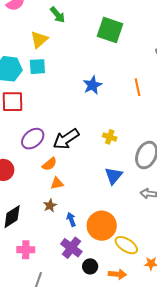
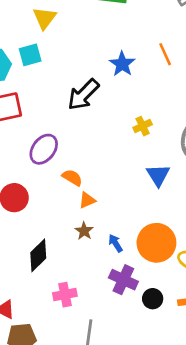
yellow triangle: (39, 40) -> (45, 18), moved
blue star: (92, 85) -> (122, 64), moved
yellow cross: (110, 137) -> (143, 126), turned -32
black arrow: (66, 139) -> (83, 95), moved
orange semicircle: (49, 164) -> (72, 178), turned -98

